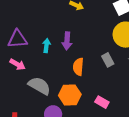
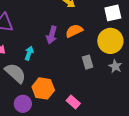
cyan arrow: (46, 46) -> (29, 53), moved
orange semicircle: (78, 67) -> (74, 31), moved, turned 48

